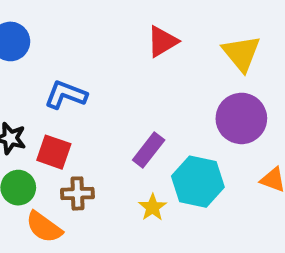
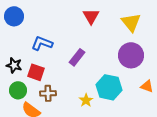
red triangle: (162, 41) -> (91, 16), turned -30
purple rectangle: (149, 150) -> (77, 57), moved

